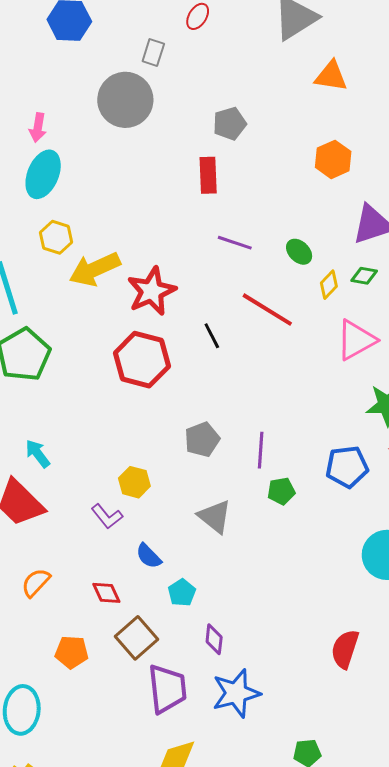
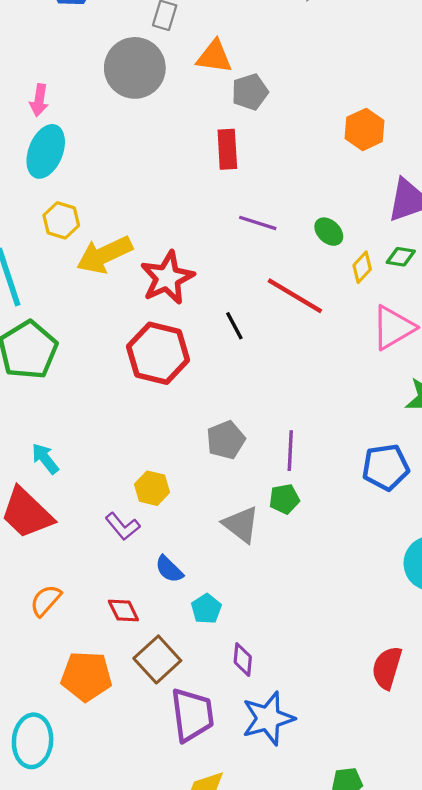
orange triangle: (331, 76) -> (214, 57), moved
green pentagon: (281, 491) -> (284, 499), moved
orange pentagon: (72, 652) -> (86, 676), size x1.4

